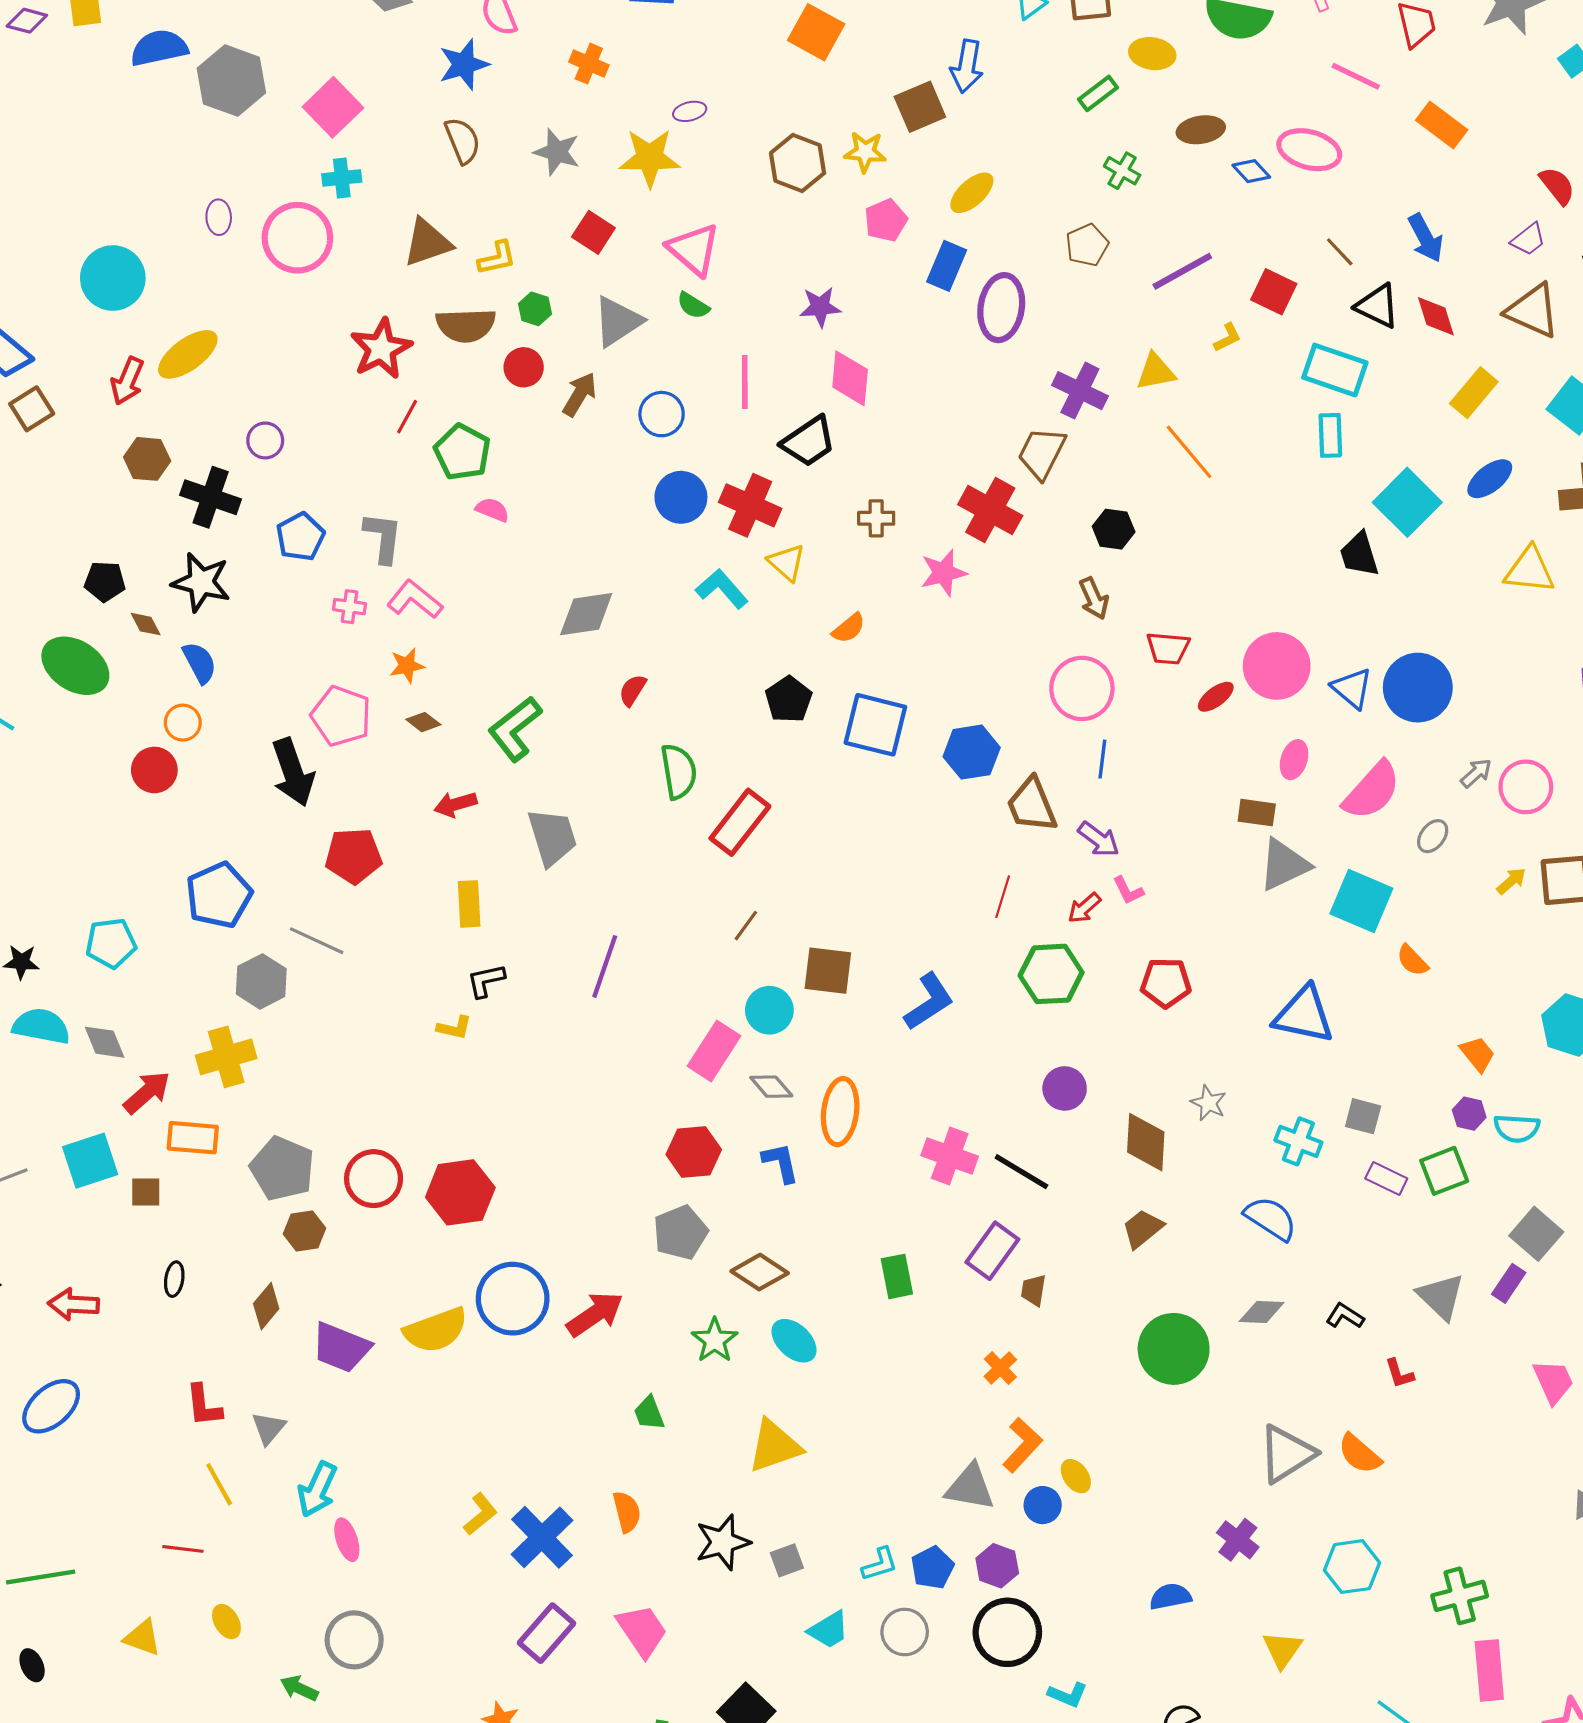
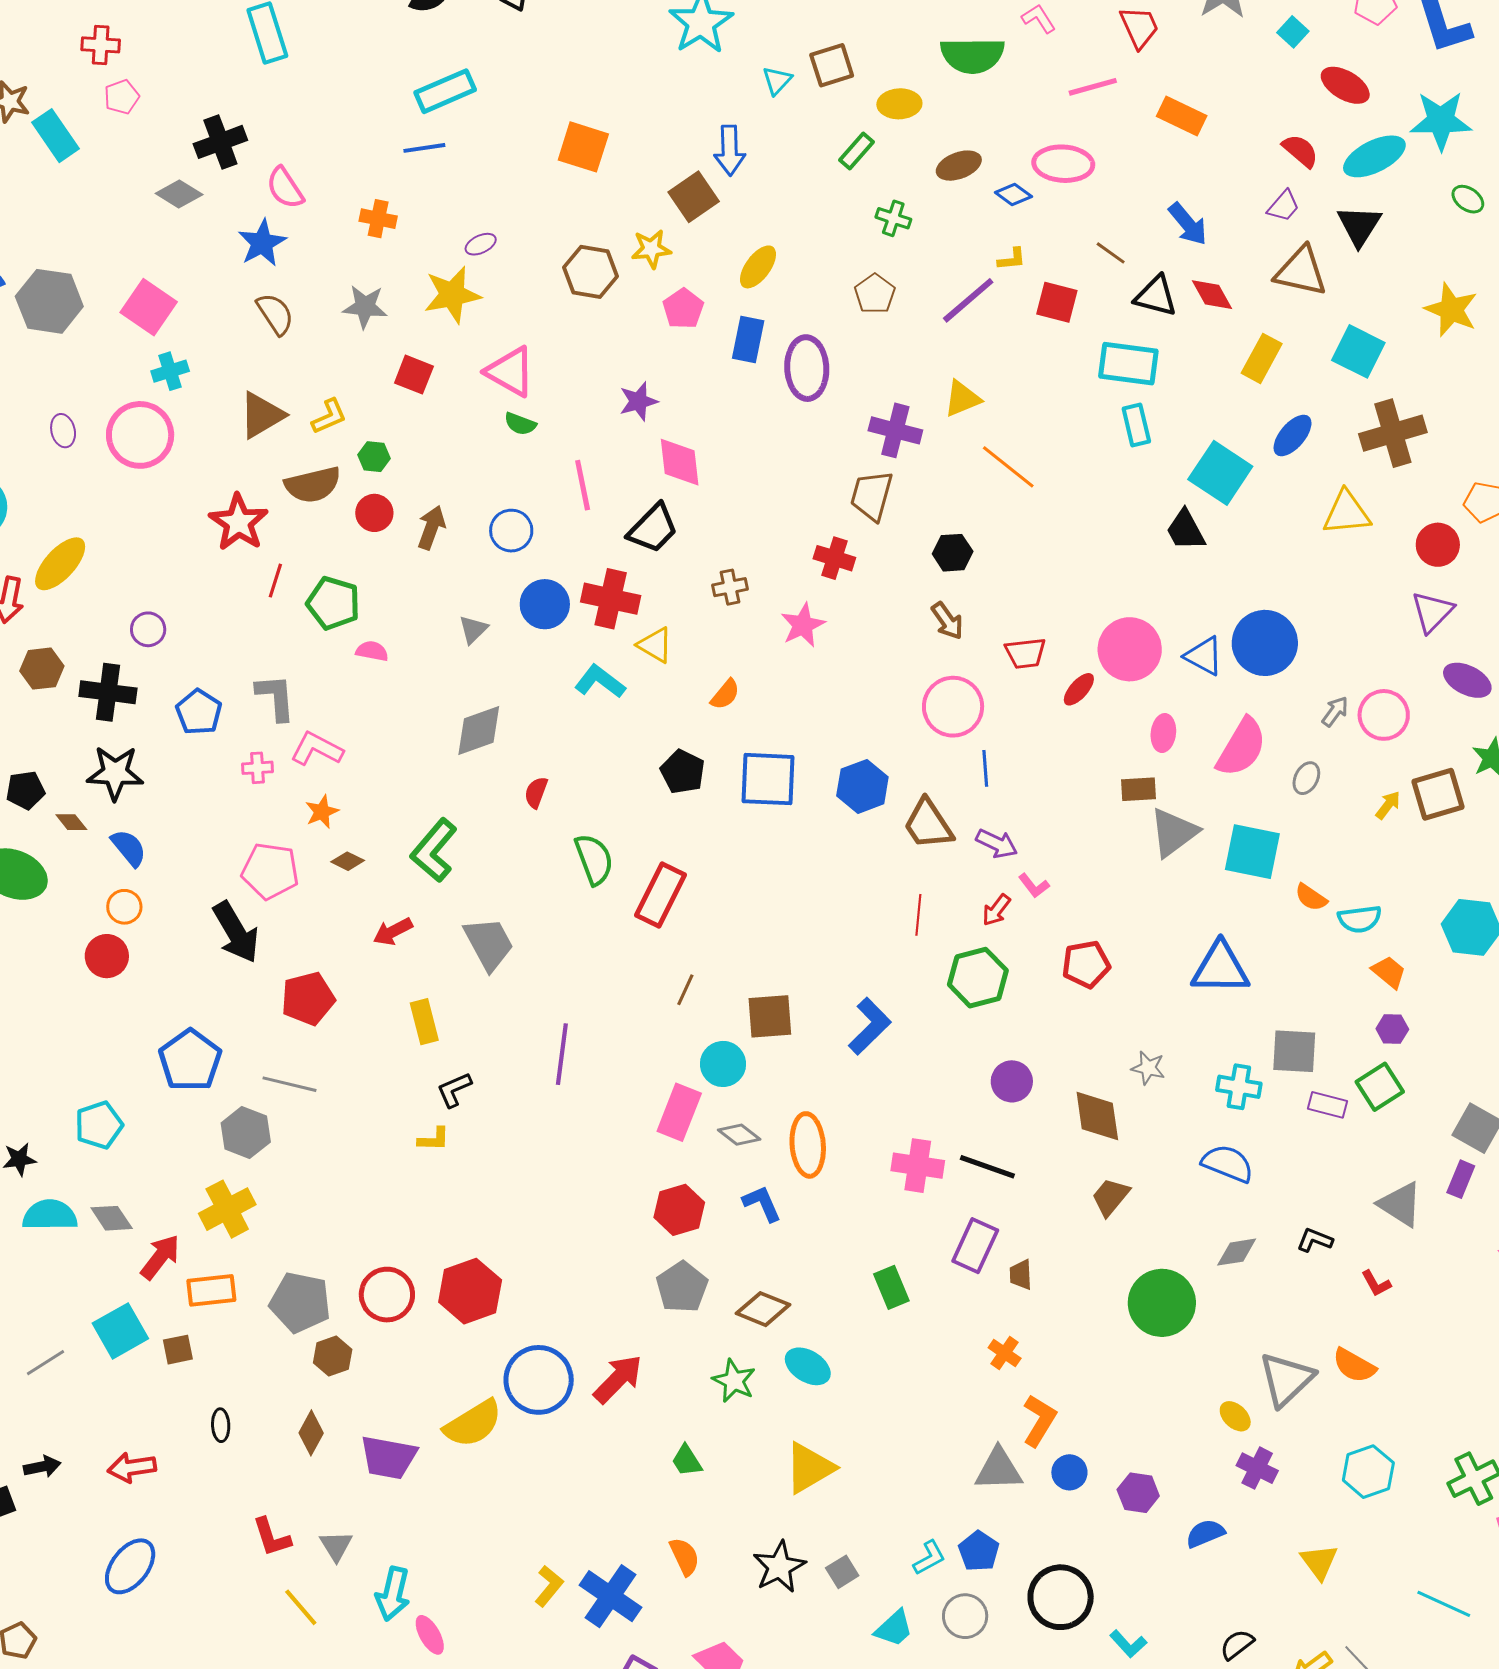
pink line: (1356, 76) -> (1093, 87), turned -30
gray triangle: (618, 321) -> (473, 629), moved, size x0.6
yellow L-shape: (1227, 338) -> (1012, 259), moved, turned 32
red cross: (990, 510) -> (834, 558), size x0.7
gray square: (1363, 1116) -> (1294, 1051), size x1.4
cyan semicircle: (1517, 1128) -> (1360, 919), moved
yellow ellipse: (1076, 1476) -> (1235, 1416), moved
purple hexagon: (997, 1566) -> (1138, 1493), moved
cyan L-shape: (1068, 1695) -> (1128, 1644), turned 36

